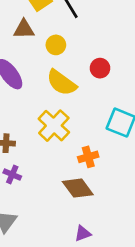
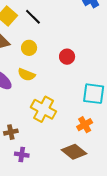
yellow semicircle: (61, 83) -> (26, 75), moved, size x0.7
orange cross: (88, 157) -> (85, 125), moved

